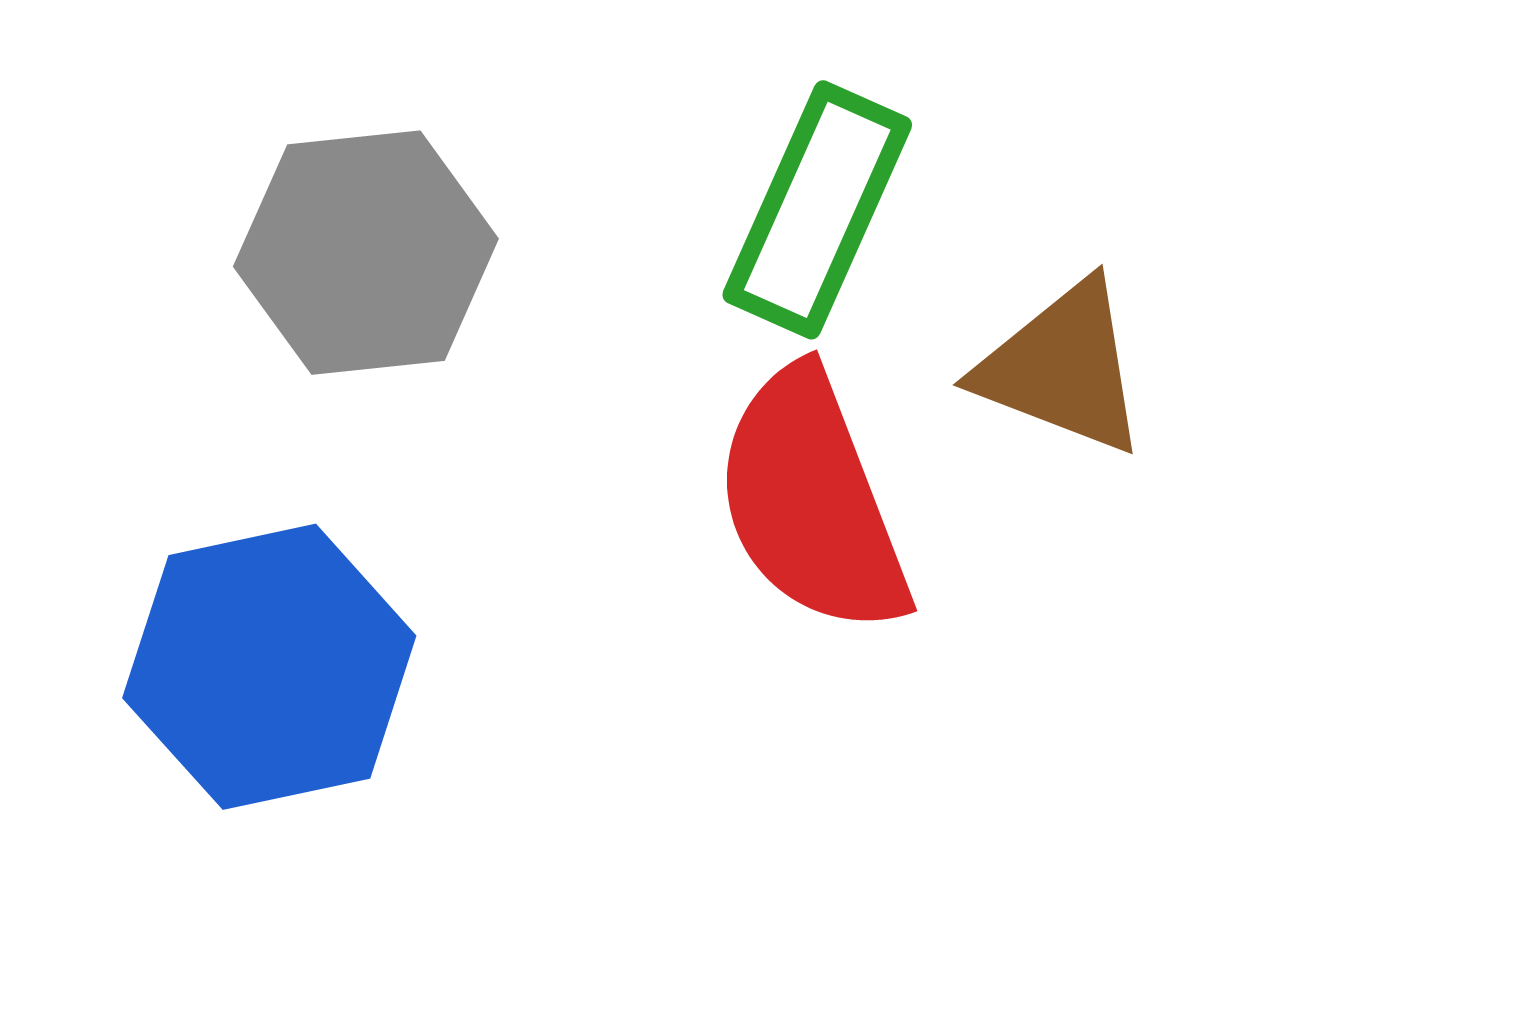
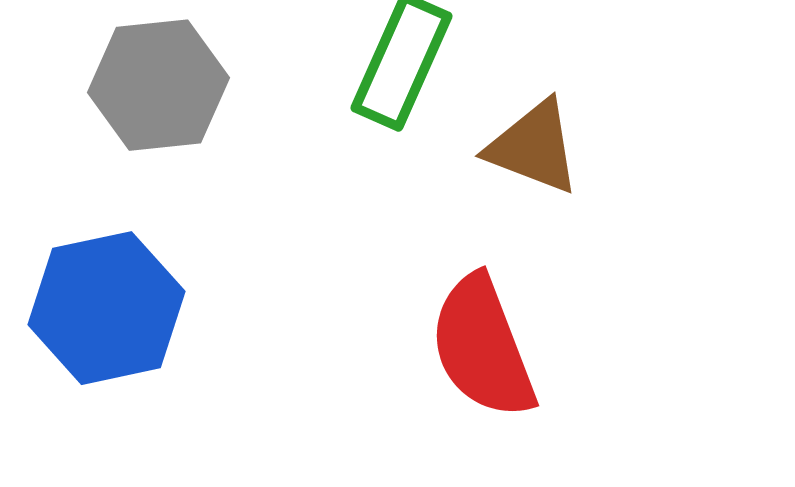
red semicircle: (812, 502) -> (483, 347), moved

